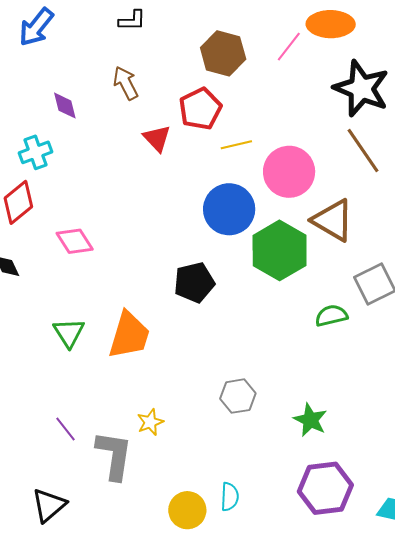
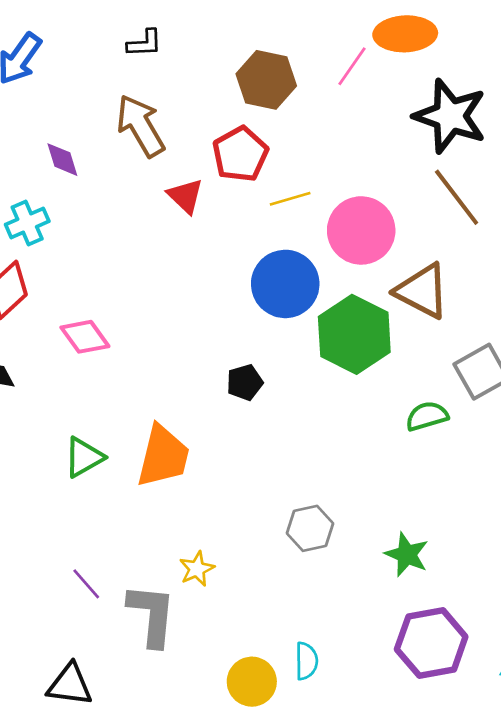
brown arrow: (126, 83) -> (141, 126), size x1.4
black pentagon: (194, 282) -> (245, 382), size x0.7
green triangle: (69, 333) -> (84, 457), turned 36
black triangle: (49, 505) -> (70, 685), turned 51

